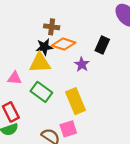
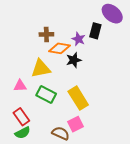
black rectangle: (102, 45) -> (95, 31), moved
black star: (44, 47) -> (74, 60), moved
purple star: (82, 64) -> (78, 39), moved

